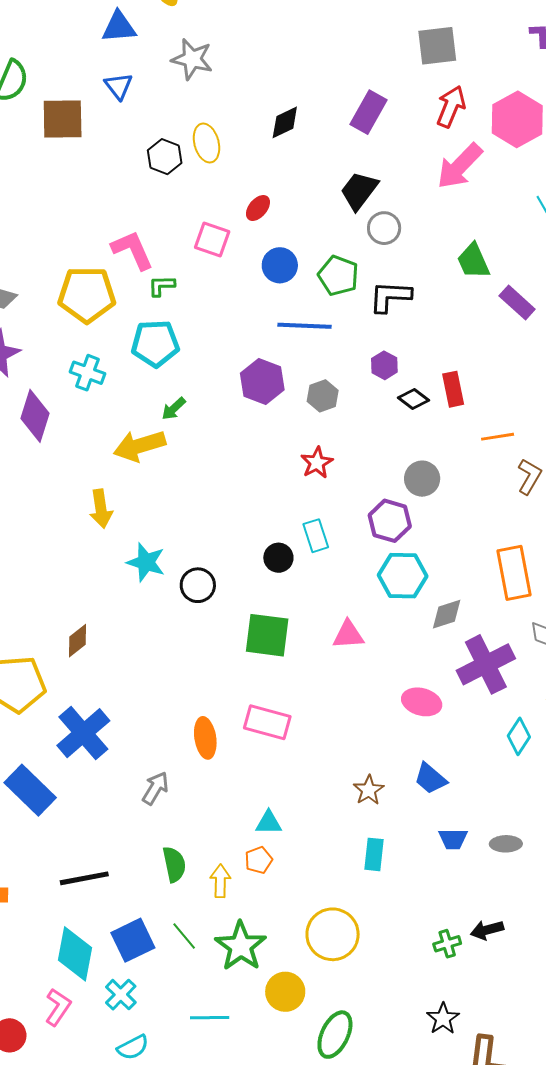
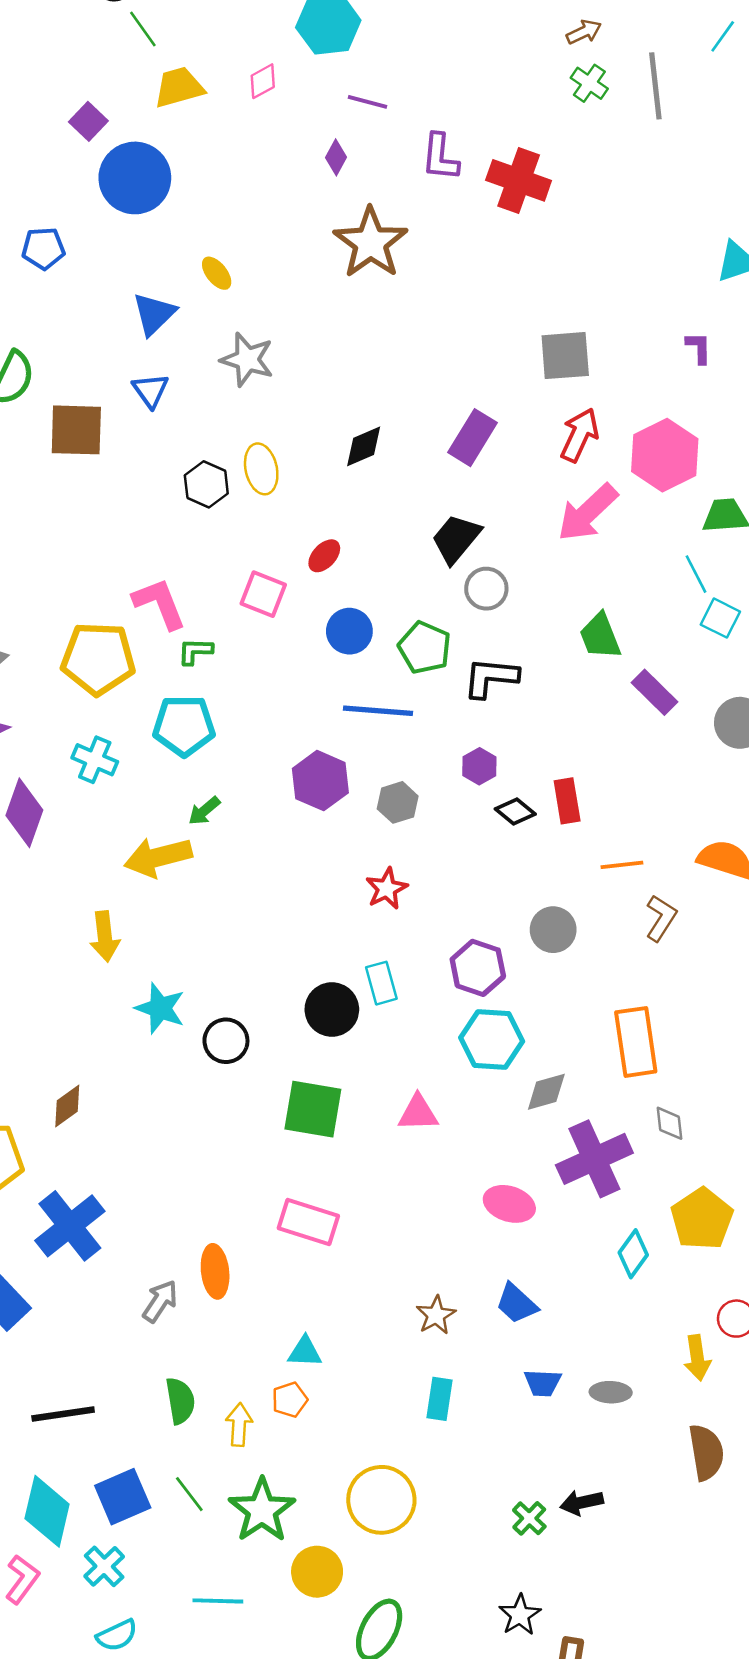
blue triangle: (119, 27) -> (154, 314), turned -42
gray circle: (422, 479) -> (553, 930), moved
black circle: (278, 558) -> (332, 1009), size x1.4
orange ellipse: (205, 738) -> (215, 1271), moved
green cross: (447, 944) -> (529, 1518), turned -32

